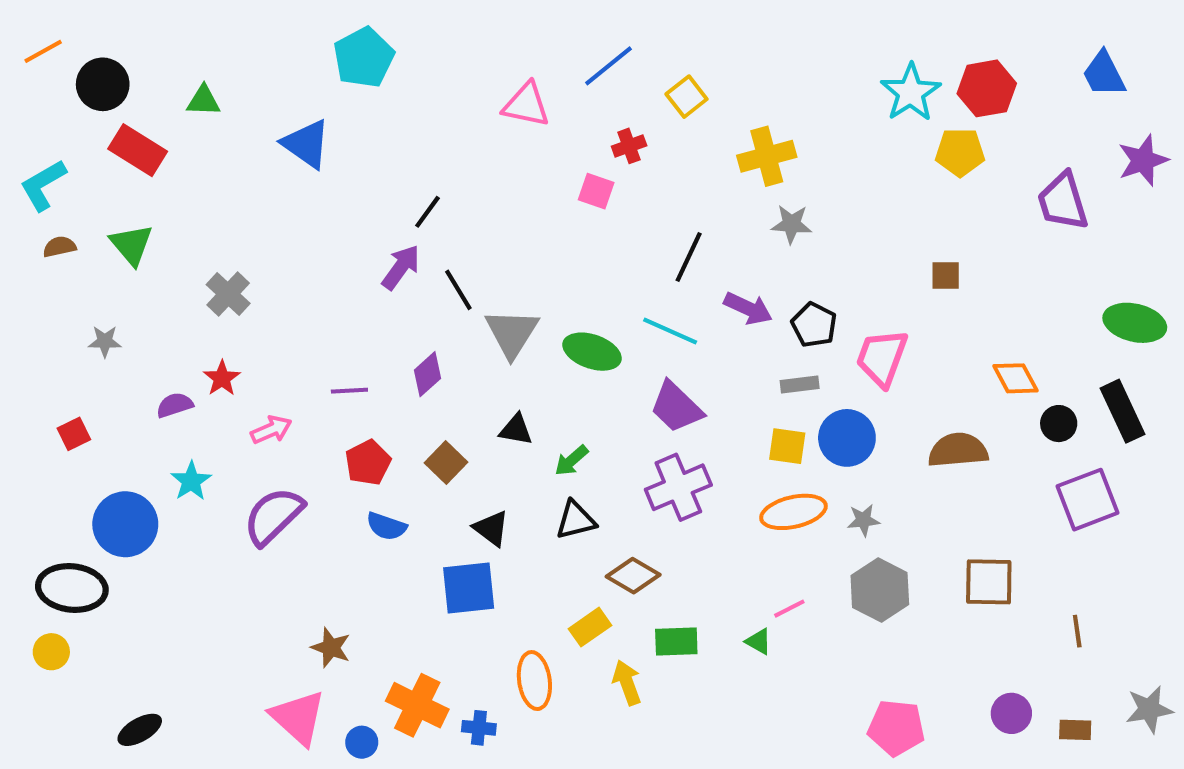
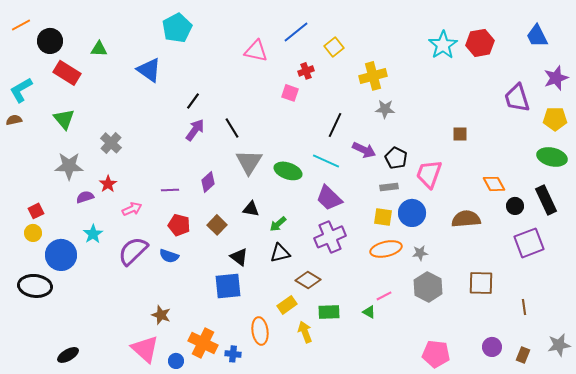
yellow pentagon: (960, 152) -> (555, 119), moved
black line: (428, 212) -> (193, 101), moved
brown semicircle: (60, 247) -> (14, 120), moved
black line: (458, 290) -> (232, 128), moved
gray star: (105, 341) -> (69, 166), moved, size x1.8
red pentagon: (368, 463) -> (179, 225), turned -30
blue semicircle: (386, 526) -> (169, 256), moved
yellow circle: (51, 652) -> (33, 233), moved
brown rectangle: (1075, 730) -> (523, 355), turned -70

